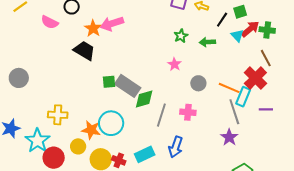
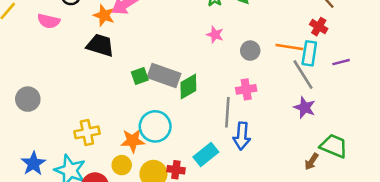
red cross: (255, 78) -> (319, 27), size x0.6
gray line: (161, 115) -> (227, 112), moved

